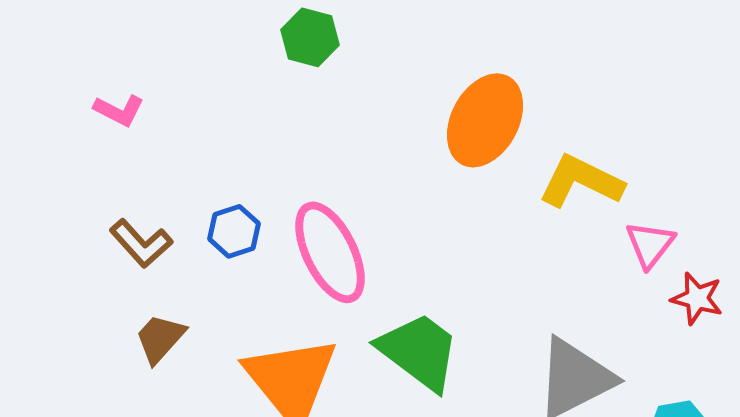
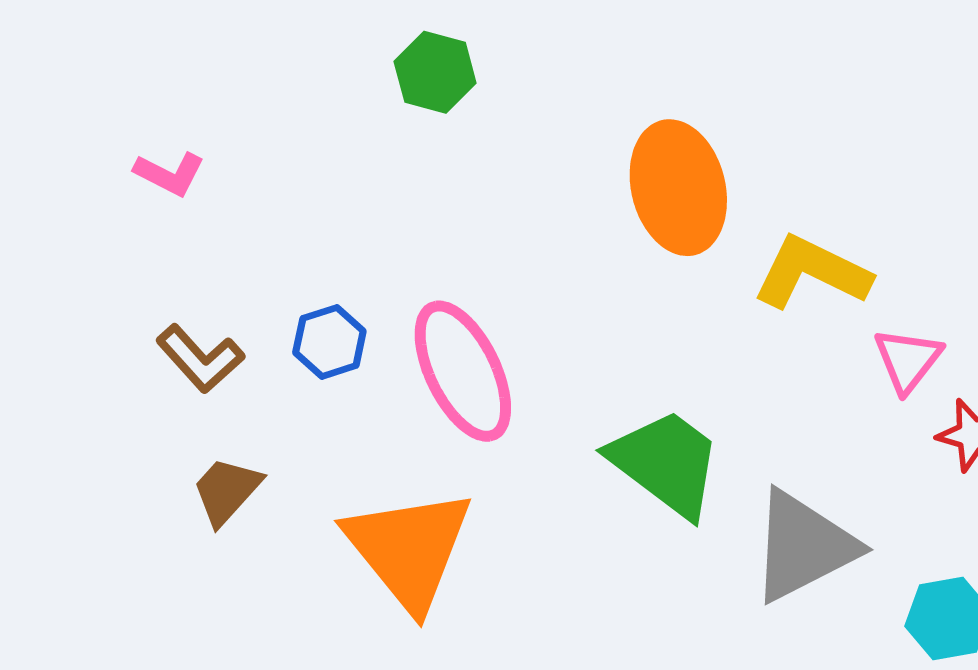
orange ellipse: (485, 120) -> (678, 188), turned -42
green trapezoid: (419, 351) -> (666, 463), moved

